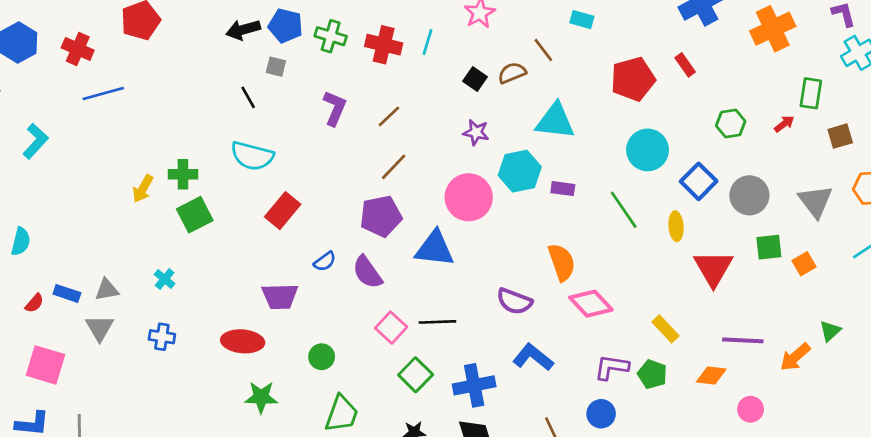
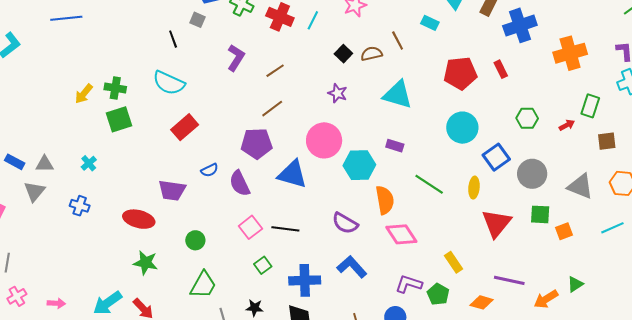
cyan hexagon: (520, 171) -> (359, 165), moved
gray triangle: (815, 201) -> (580, 186), turned -40
green line: (624, 210) -> (429, 184), moved, turned -32
green square: (416, 375) -> (263, 265), size x0.7

